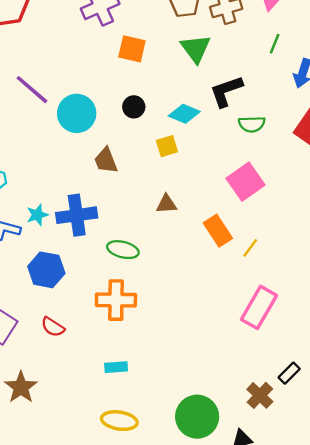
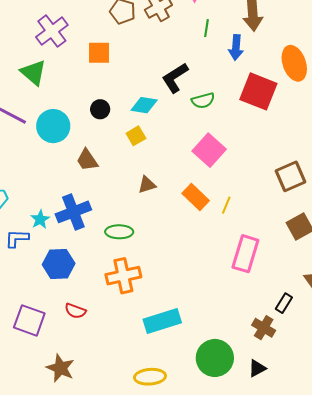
orange square: (132, 49) -> (99, 53), moved
green triangle: (196, 49) -> (33, 73), moved
cyan rectangle: (116, 367) -> (162, 321), moved, size x1.8

